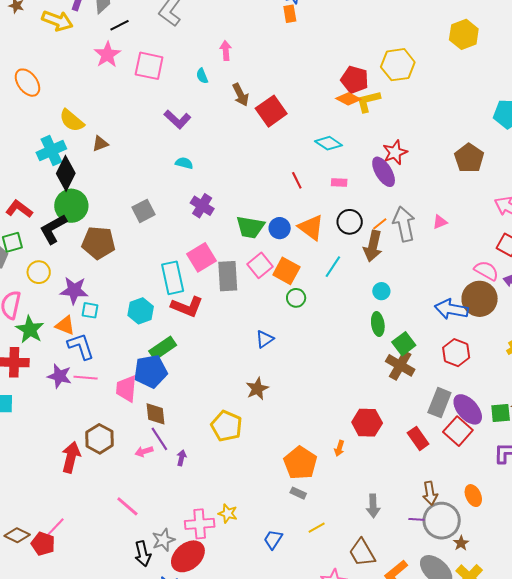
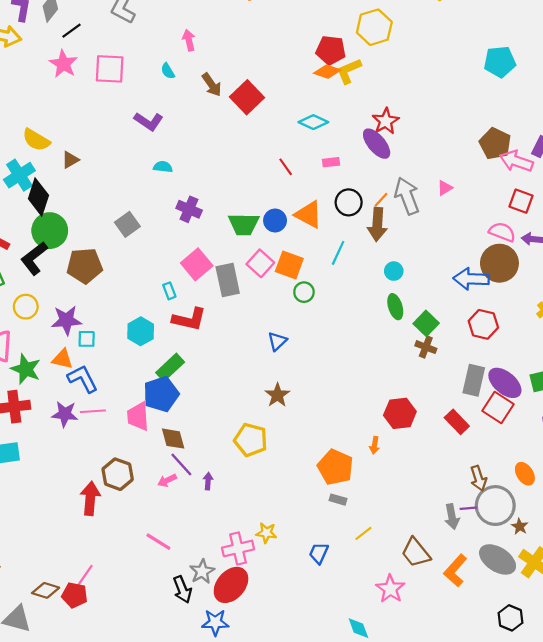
brown pentagon: (469, 158) -> (495, 144), moved
cyan rectangle: (173, 278) -> (169, 291), size x0.5
brown cross: (400, 365) -> (426, 347), size x0.7
gray arrow: (373, 506) -> (452, 517), moved

